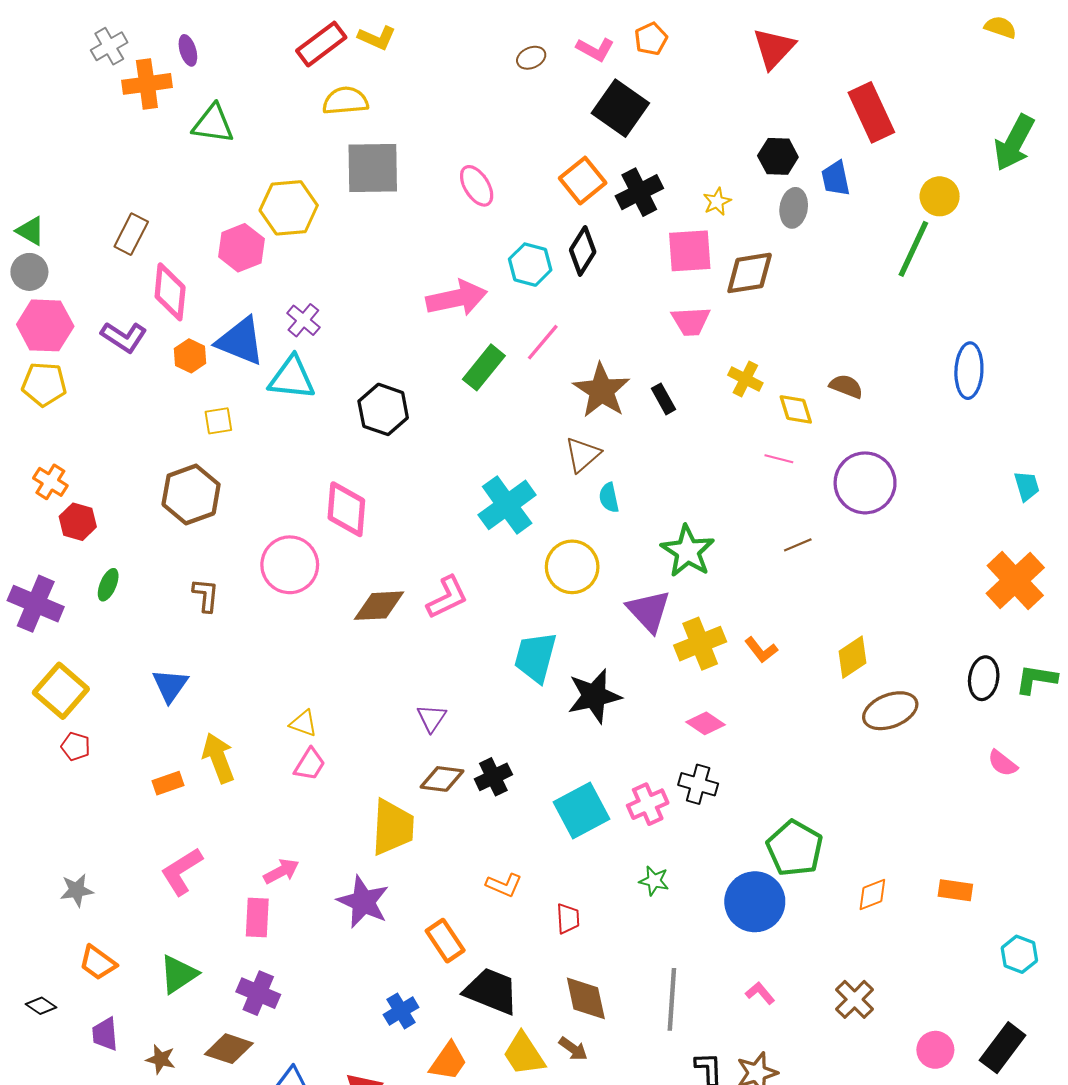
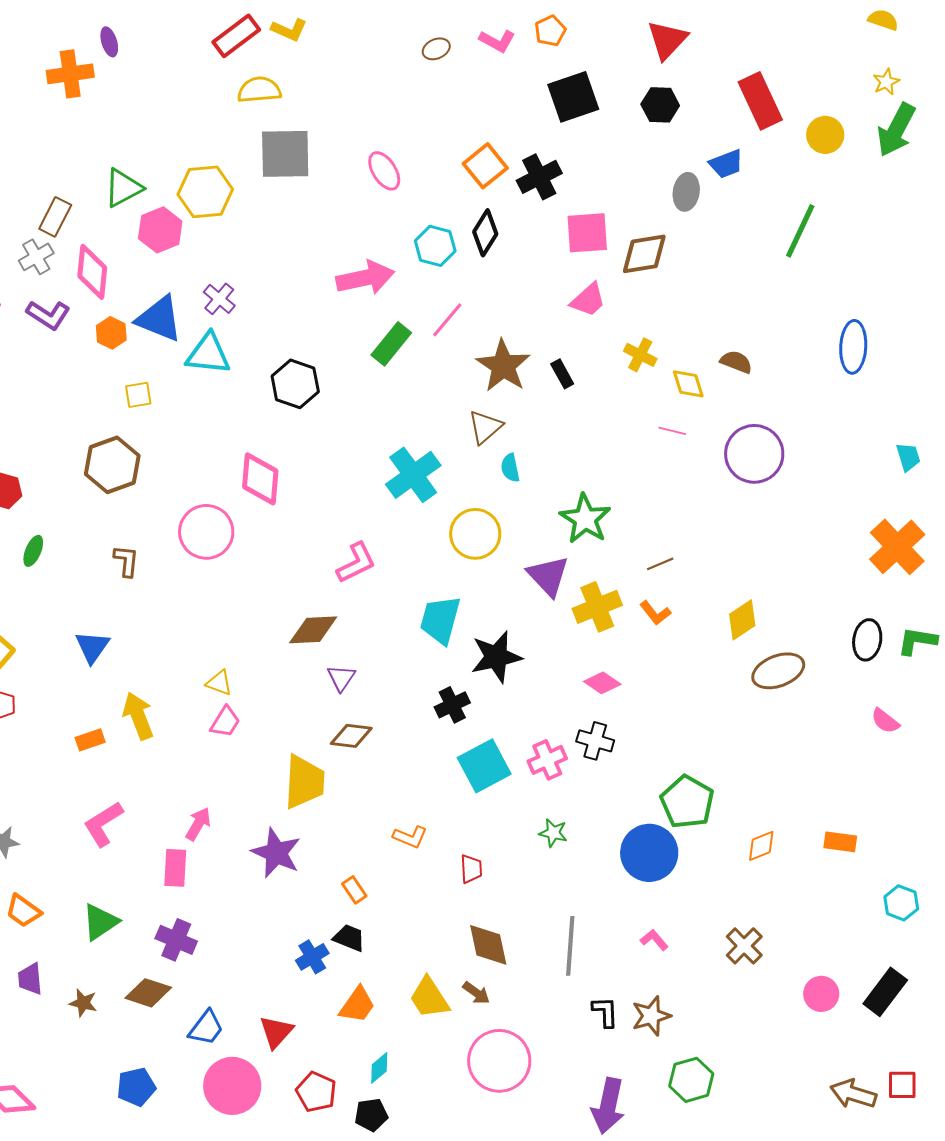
gray cross: (109, 46) -> (36, 257), moved
black square: (620, 108) -> (573, 97), moved, turned 36
green triangle: (213, 124) -> (123, 188), moved, turned -36
black hexagon: (778, 156) -> (660, 105), moved
blue trapezoid: (836, 178) -> (726, 164), turned -99
yellow circle: (940, 196) -> (825, 135), moved
yellow star: (717, 202) -> (886, 82), moved
pink trapezoid: (691, 321) -> (588, 300), turned -39
brown line: (798, 545) -> (660, 564), moved
brown diamond: (379, 606) -> (313, 630), moved
black cross: (493, 777) -> (452, 705), moved
pink arrow: (281, 871) -> (198, 824), turned -32
orange rectangle: (445, 941) -> (354, 890), size x0.7
black trapezoid: (491, 991) -> (349, 938), moved, size x0.6

